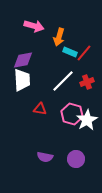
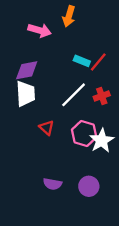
orange arrow: (59, 37) -> (69, 16), moved
red triangle: (40, 109) -> (47, 128), turned 32

